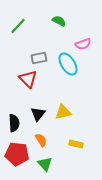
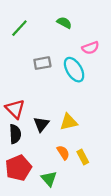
red triangle: (28, 79) -> (15, 109), moved
orange semicircle: (41, 140) -> (63, 153), moved
yellow rectangle: (76, 144) -> (83, 157), turned 48
red pentagon: (17, 154) -> (18, 168), turned -30

